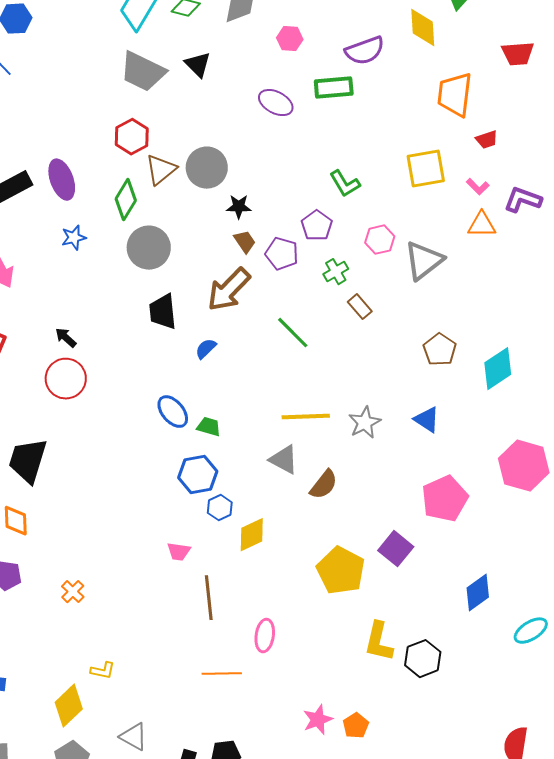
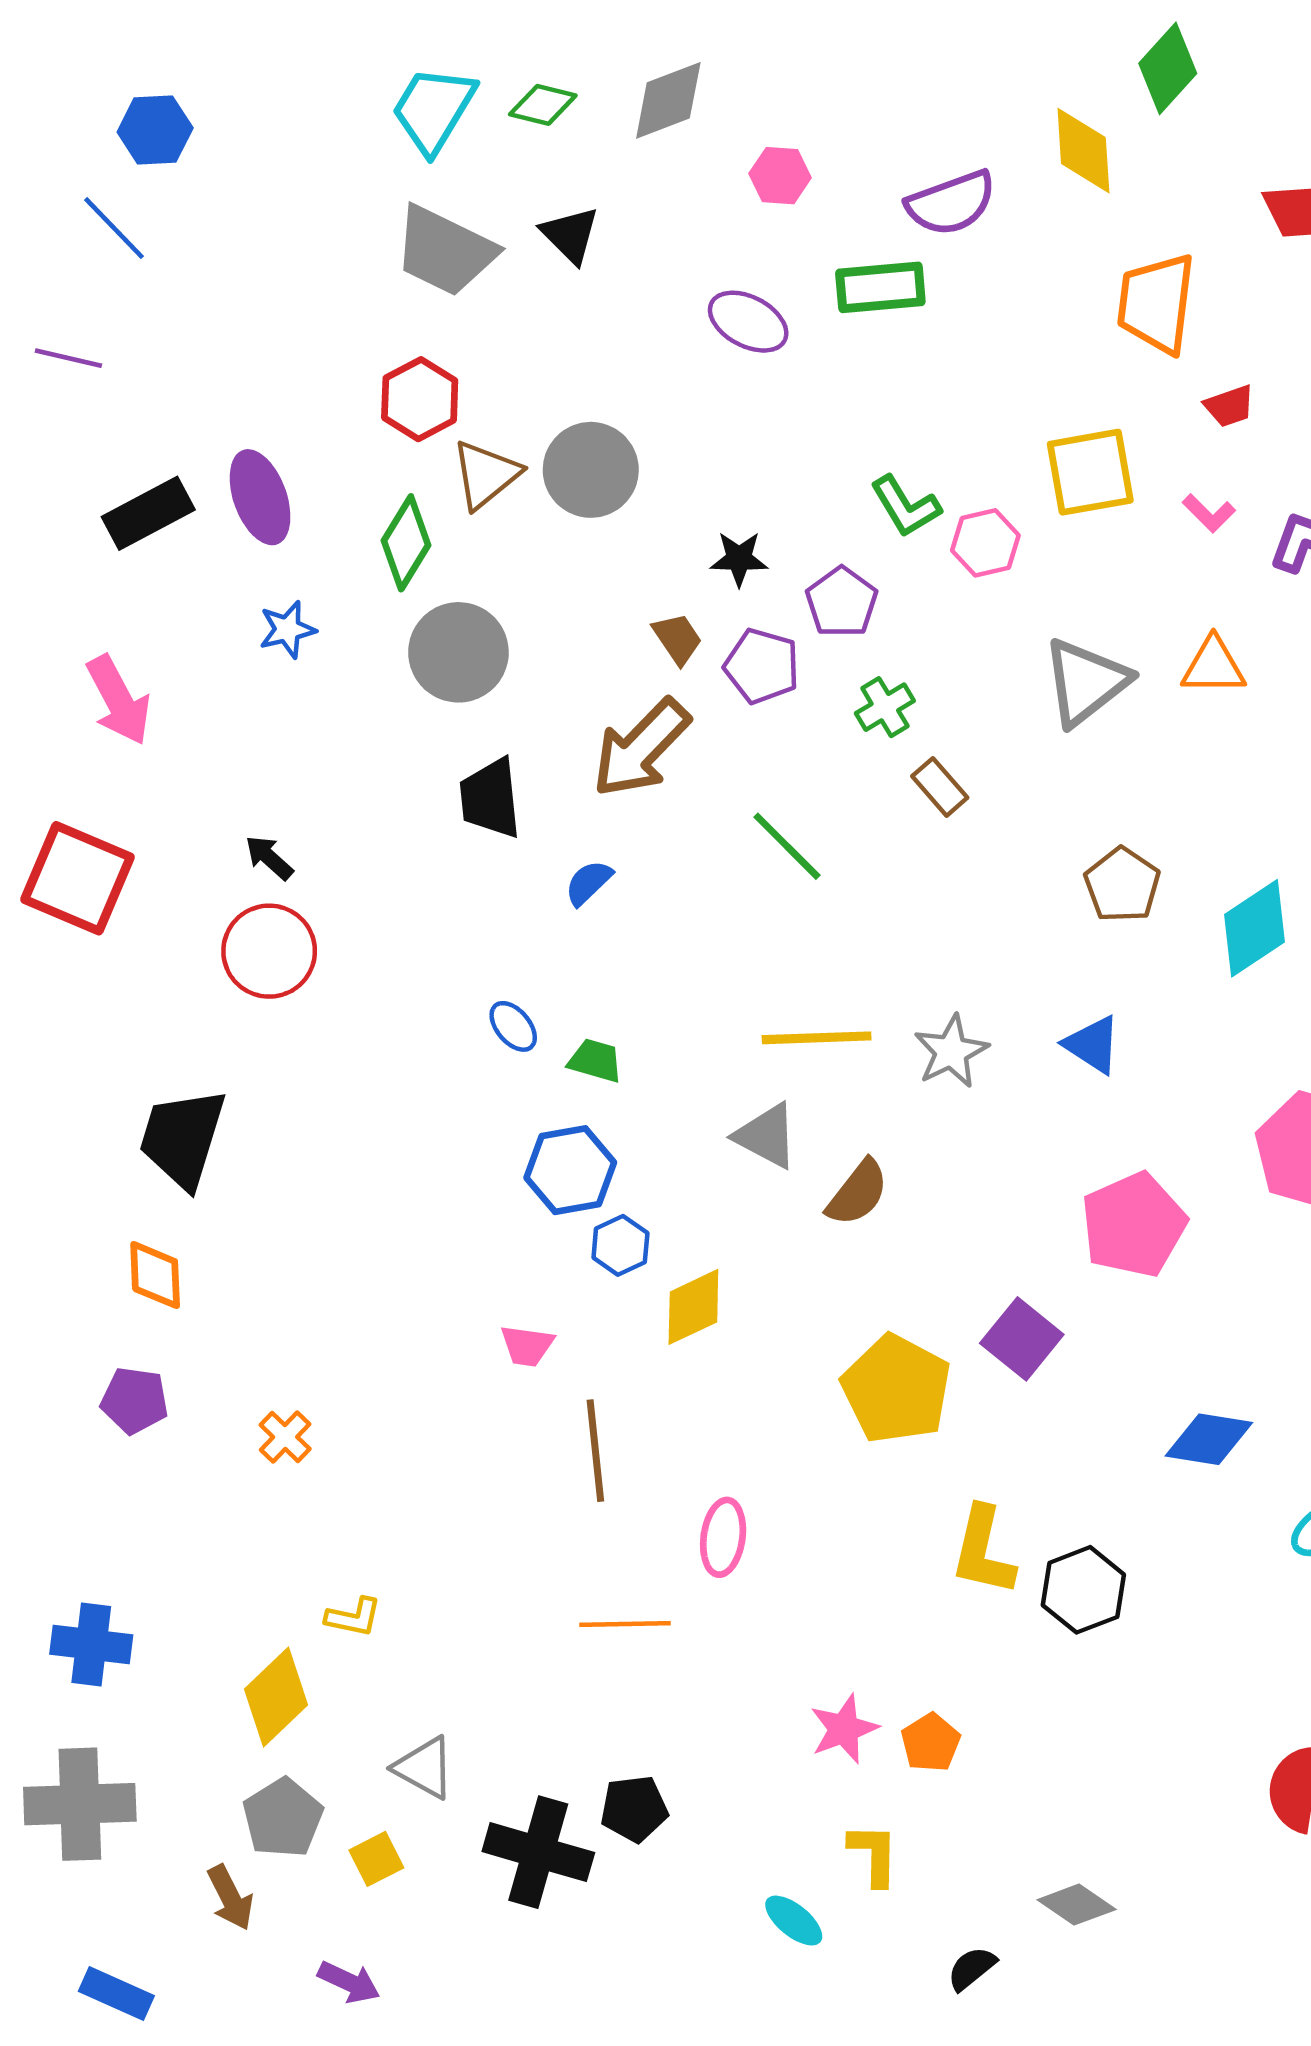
black star: (239, 207) -> (739, 559), moved
orange triangle: (482, 225) -> (1213, 666), moved
pink hexagon: (380, 240) -> (985, 543), moved
blue ellipse: (173, 412) -> (513, 1026), size x0.7
blue diamond: (478, 593) -> (1209, 1439), turned 45

